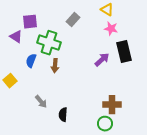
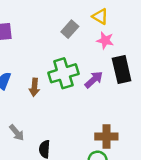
gray rectangle: (73, 20) -> (70, 29), moved
green cross: (49, 43) -> (63, 73), moved, turned -35

